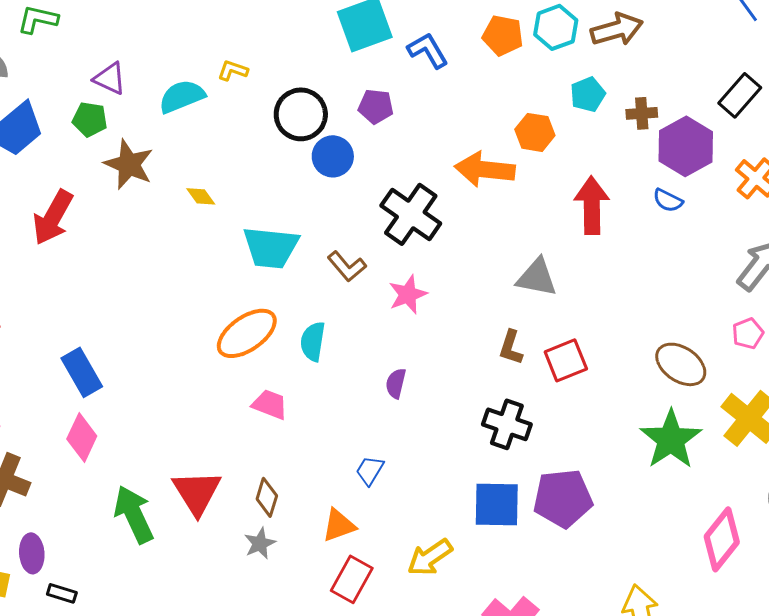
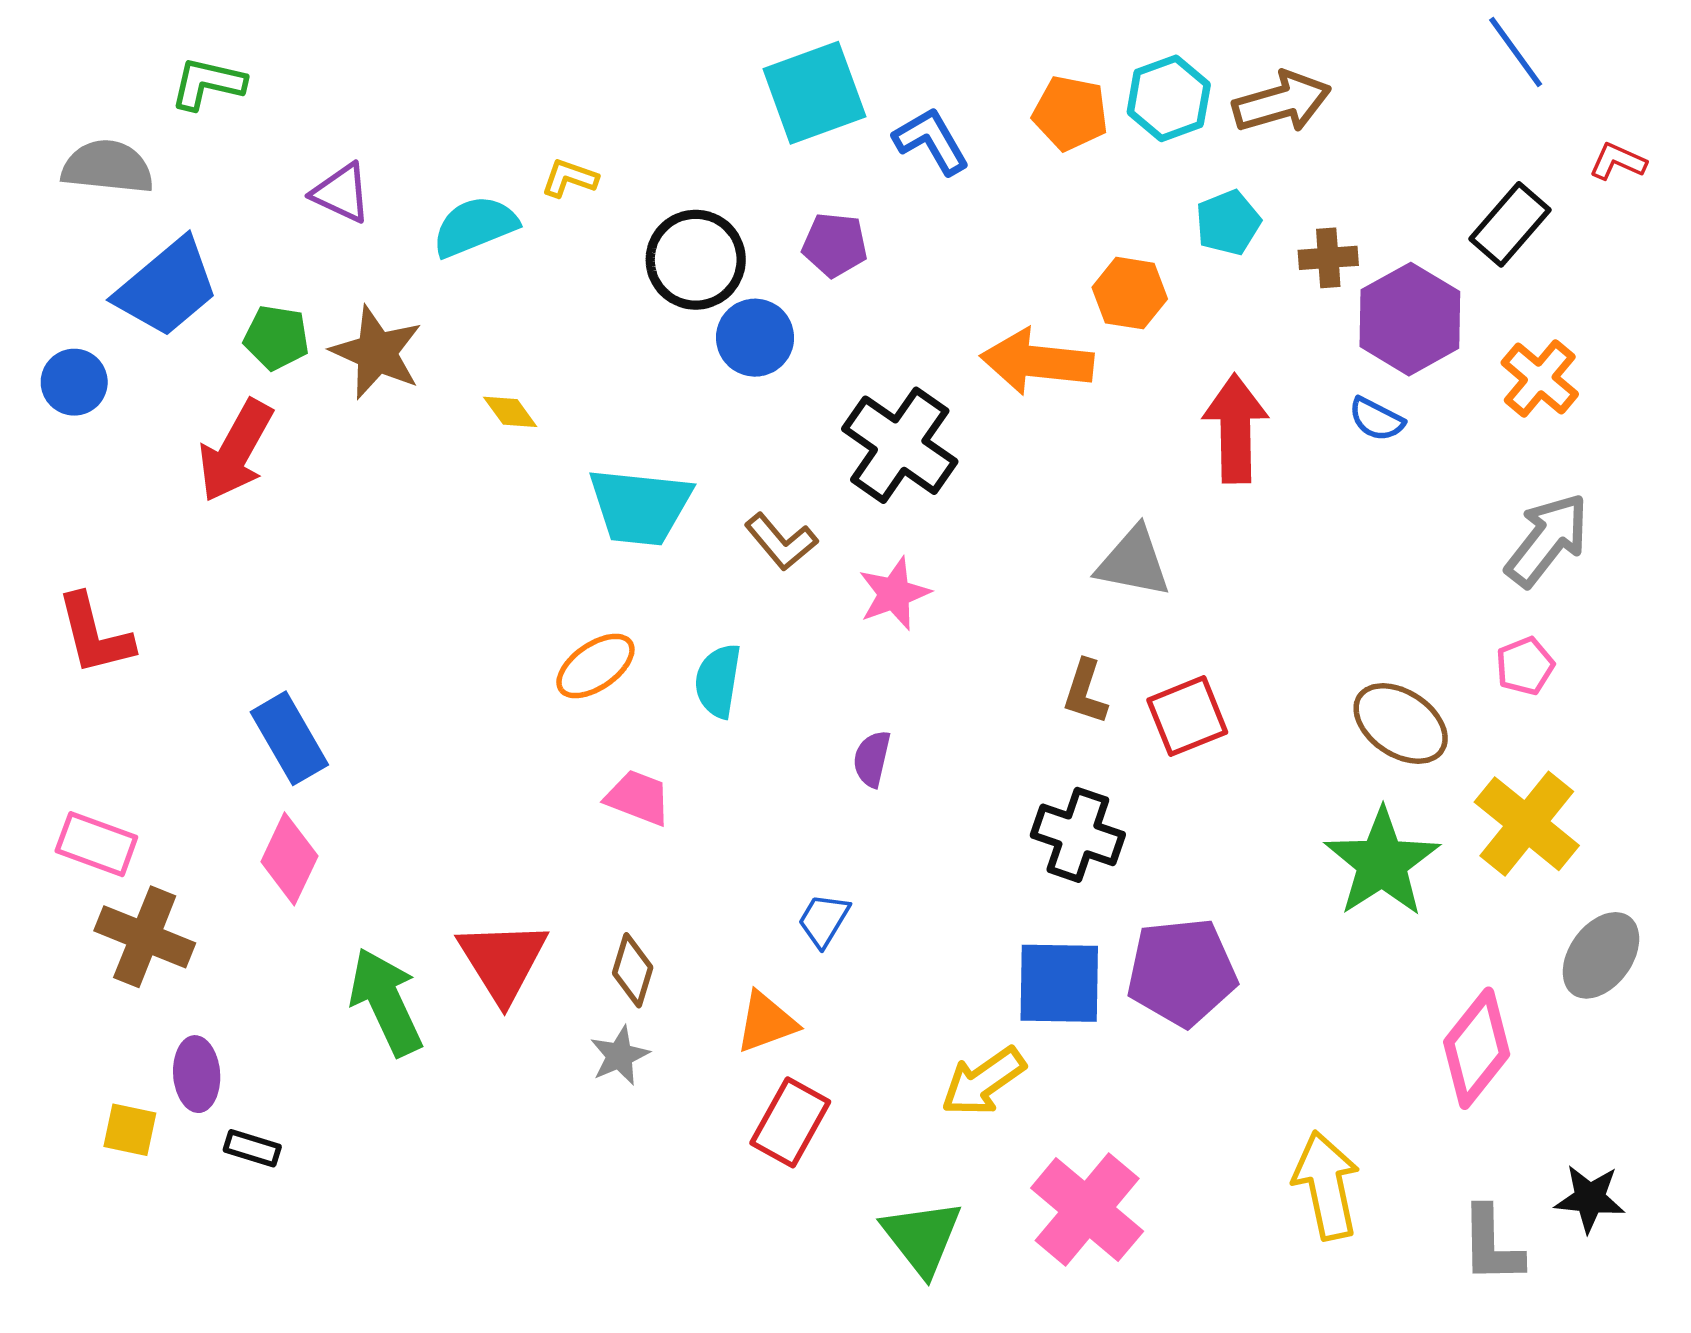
green pentagon: (90, 119) -> (276, 338), moved
orange ellipse: (247, 333) -> (595, 666), size x0.7
yellow arrow: (430, 557) -> (983, 1082), moved

